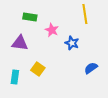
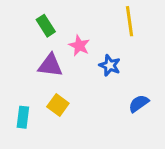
green rectangle: (30, 17) -> (46, 26), turned 48
purple triangle: (20, 43) -> (50, 65), moved

